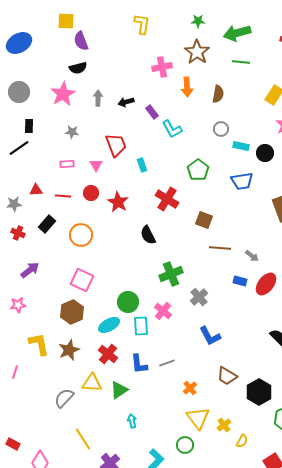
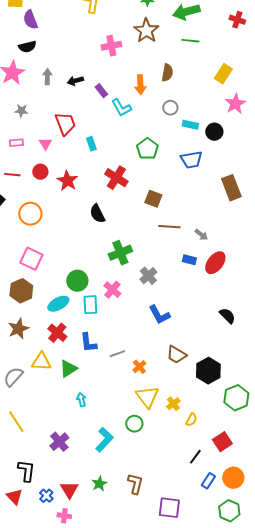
orange arrow: (187, 87) -> (140, 85), moved
gray line: (167, 363) -> (117, 354), moved
yellow line: (83, 439) -> (16, 422), moved

